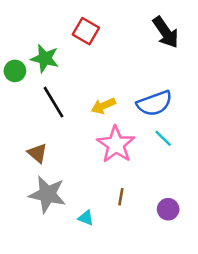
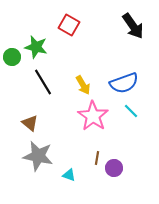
yellow arrow: (103, 106) -> (83, 85), turned -96
purple circle: (168, 209) -> (114, 168), moved

